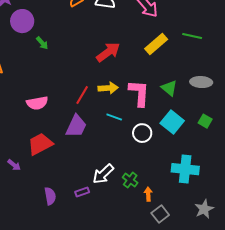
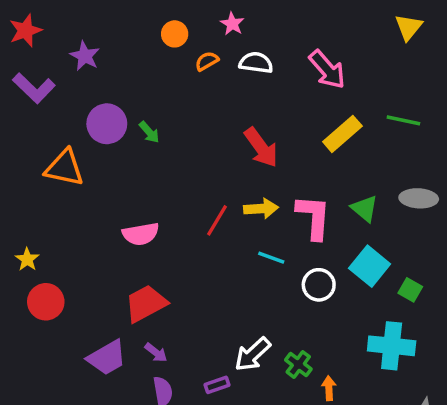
purple circle: (22, 21) -> (107, 124), moved
red arrow: (108, 52) -> (261, 147), turned 90
green square: (205, 121) -> (410, 290), moved
purple trapezoid: (76, 126) -> (107, 358), moved, turned 35
purple arrow: (14, 165) -> (156, 353), moved

